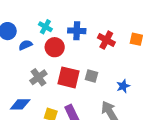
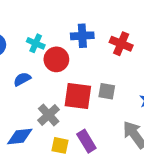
cyan cross: (45, 27) -> (36, 43), moved
blue semicircle: (25, 45) -> (22, 79), moved
gray cross: (38, 77) -> (49, 115), moved

